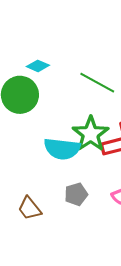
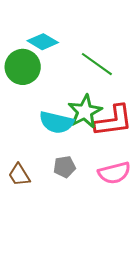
cyan diamond: (38, 66) -> (43, 42), size x1.4

